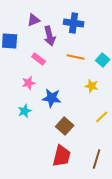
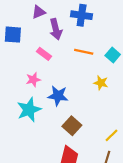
cyan star: (25, 111) -> (29, 110), size x1.6
yellow line: (102, 117) -> (112, 135), moved

